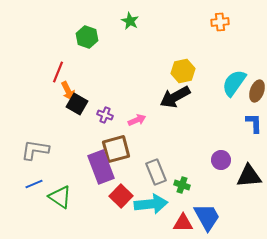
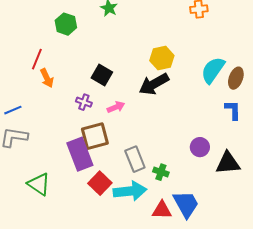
black square: (77, 104) -> (102, 75), moved
blue line: (34, 184) -> (13, 110), moved

